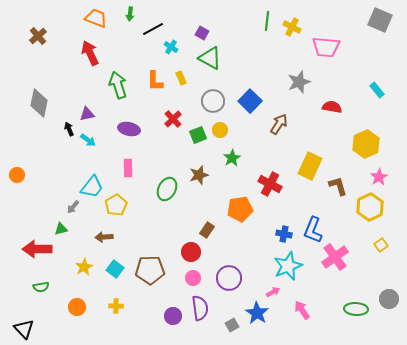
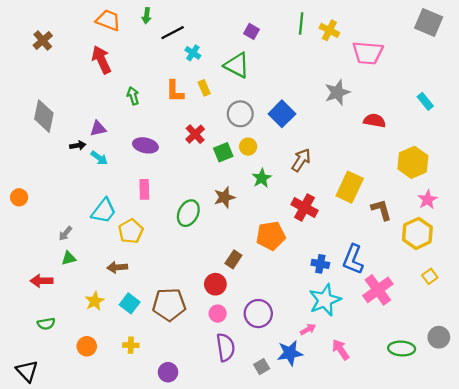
purple square: (202, 33) -> (252, 31), moved
green arrow: (118, 85) -> (133, 96), size x0.6
brown arrow: (279, 124) -> (301, 160), moved
black arrow: (69, 129) -> (78, 145), turned 104
gray arrow: (73, 207) -> (65, 233), moved
red arrow: (37, 249) -> (42, 281), size x0.7
blue star: (257, 313) -> (290, 353), turned 30
purple circle: (173, 316) -> (168, 372), moved

